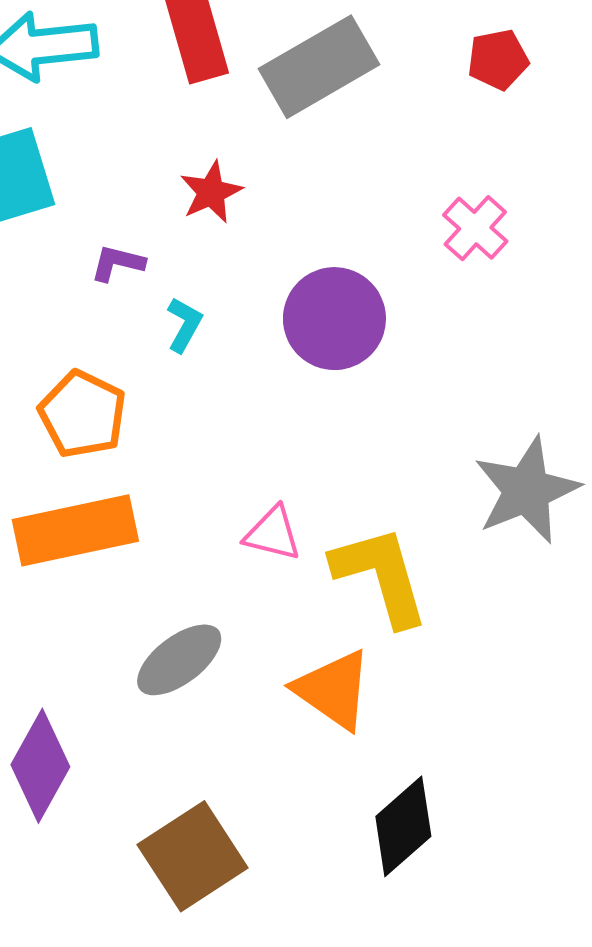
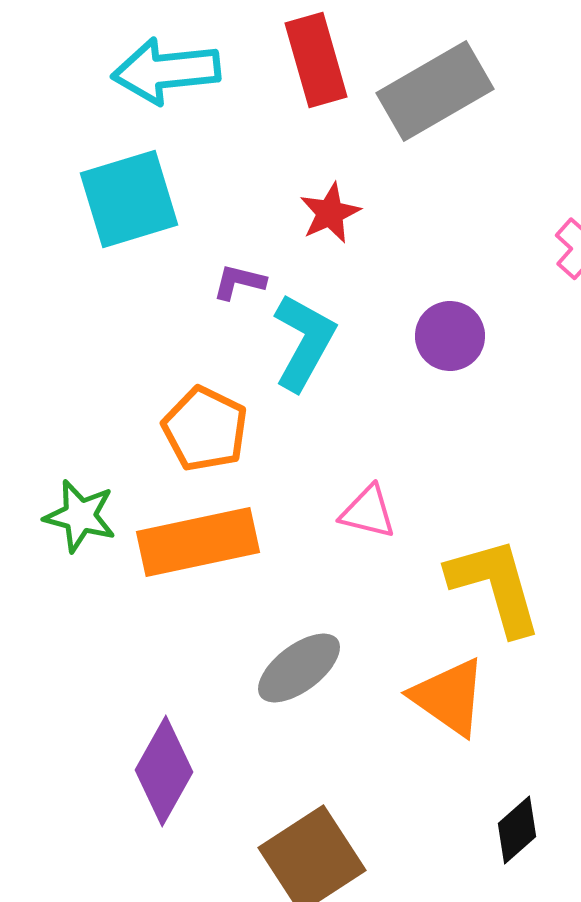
purple circle: (334, 319) -> (450, 336), size x0.7
cyan L-shape: (184, 325) -> (304, 342), size x1.8
pink triangle: (273, 533) -> (368, 512), moved
black diamond: (403, 826) -> (517, 830), size x0.7

